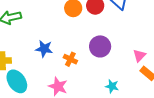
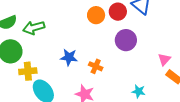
purple circle: (100, 46) -> (126, 40), moved

